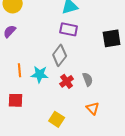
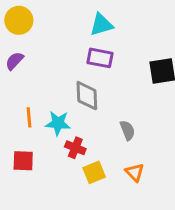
gray diamond: (60, 55) -> (87, 96), turned -40
red cross: (67, 81) -> (75, 148), moved, turned -32
yellow square: (57, 119) -> (94, 172), moved, turned 35

